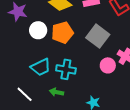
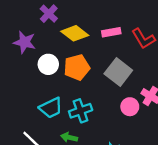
cyan cross: (66, 69) -> (81, 111), turned -30

